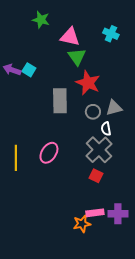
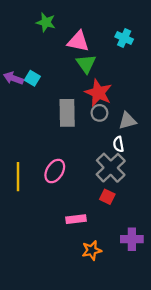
gray circle: (93, 112) -> (99, 113), moved
pink rectangle: (95, 213) -> (76, 219), moved

